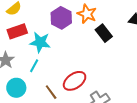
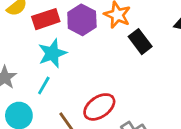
red rectangle: (17, 31) -> (46, 19), moved
cyan star: (40, 42) -> (52, 53), turned -30

